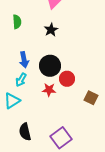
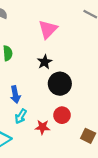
black circle: (50, 66) -> (60, 84), moved
cyan arrow: (21, 80) -> (21, 116), moved

